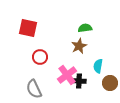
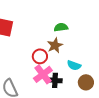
red circle: (40, 57) -> (40, 56), moved
cyan semicircle: (98, 66) -> (74, 65), turned -80

